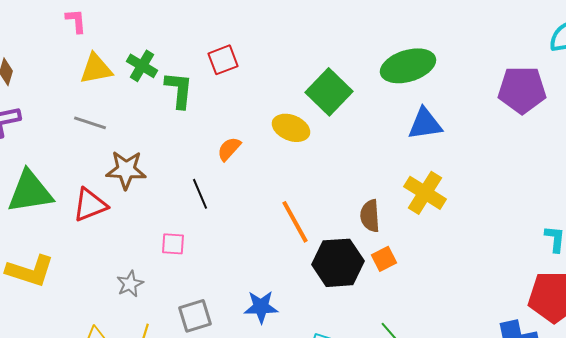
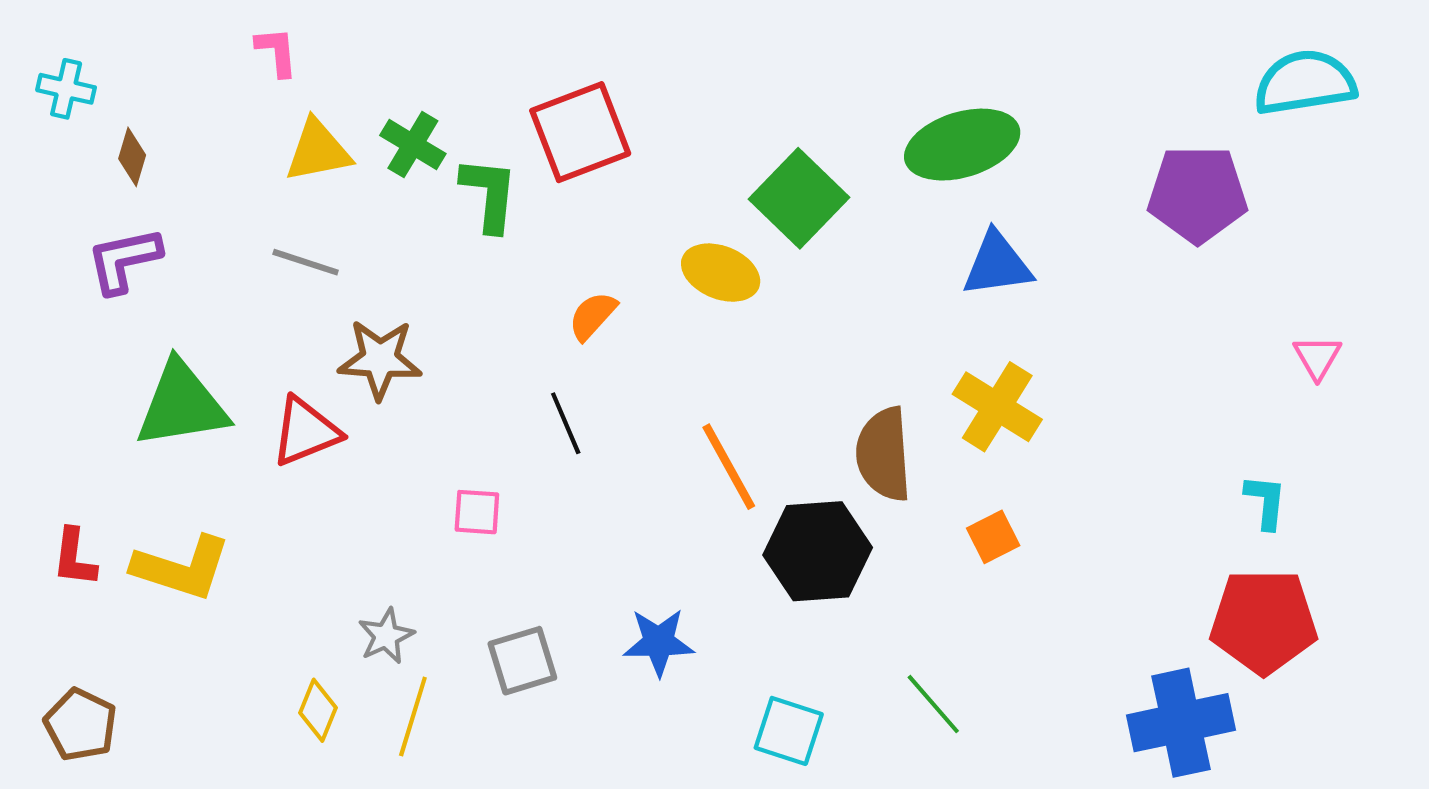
red square: (223, 60) -> (580, 132), size x1.6
black line: (200, 194) -> (566, 423), moved
brown semicircle: (370, 216) -> (884, 454), size x1.4
orange square: (384, 259) -> (993, 537), moved
gray star: (130, 284) -> (386, 636), moved

